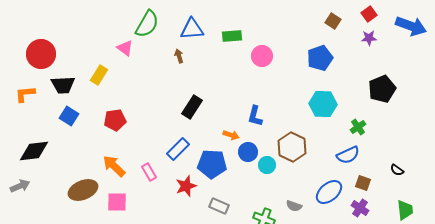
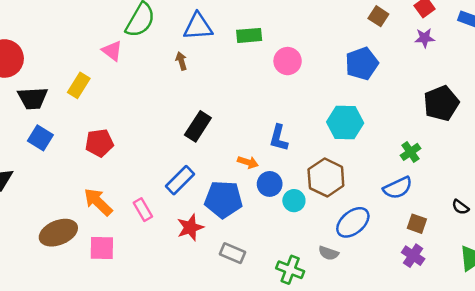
cyan hexagon: (323, 104) -> (345, 123), moved
blue ellipse: (329, 192) -> (353, 222), moved

